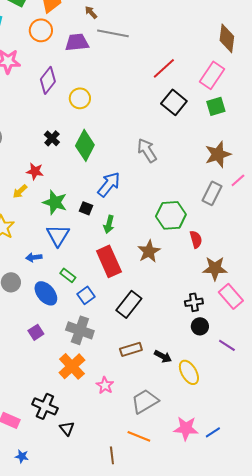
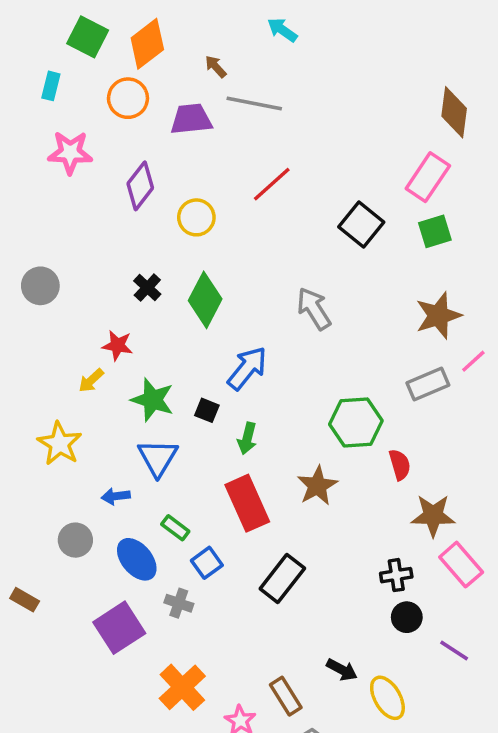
red line: (164, 68) -> (272, 184), moved
gray rectangle: (212, 193) -> (428, 384), turned 40
gray cross: (80, 330) -> (179, 603), moved, size x0.6
purple square: (36, 332) -> (119, 628), size x1.8
brown rectangle: (131, 349) -> (286, 696), moved, turned 75

